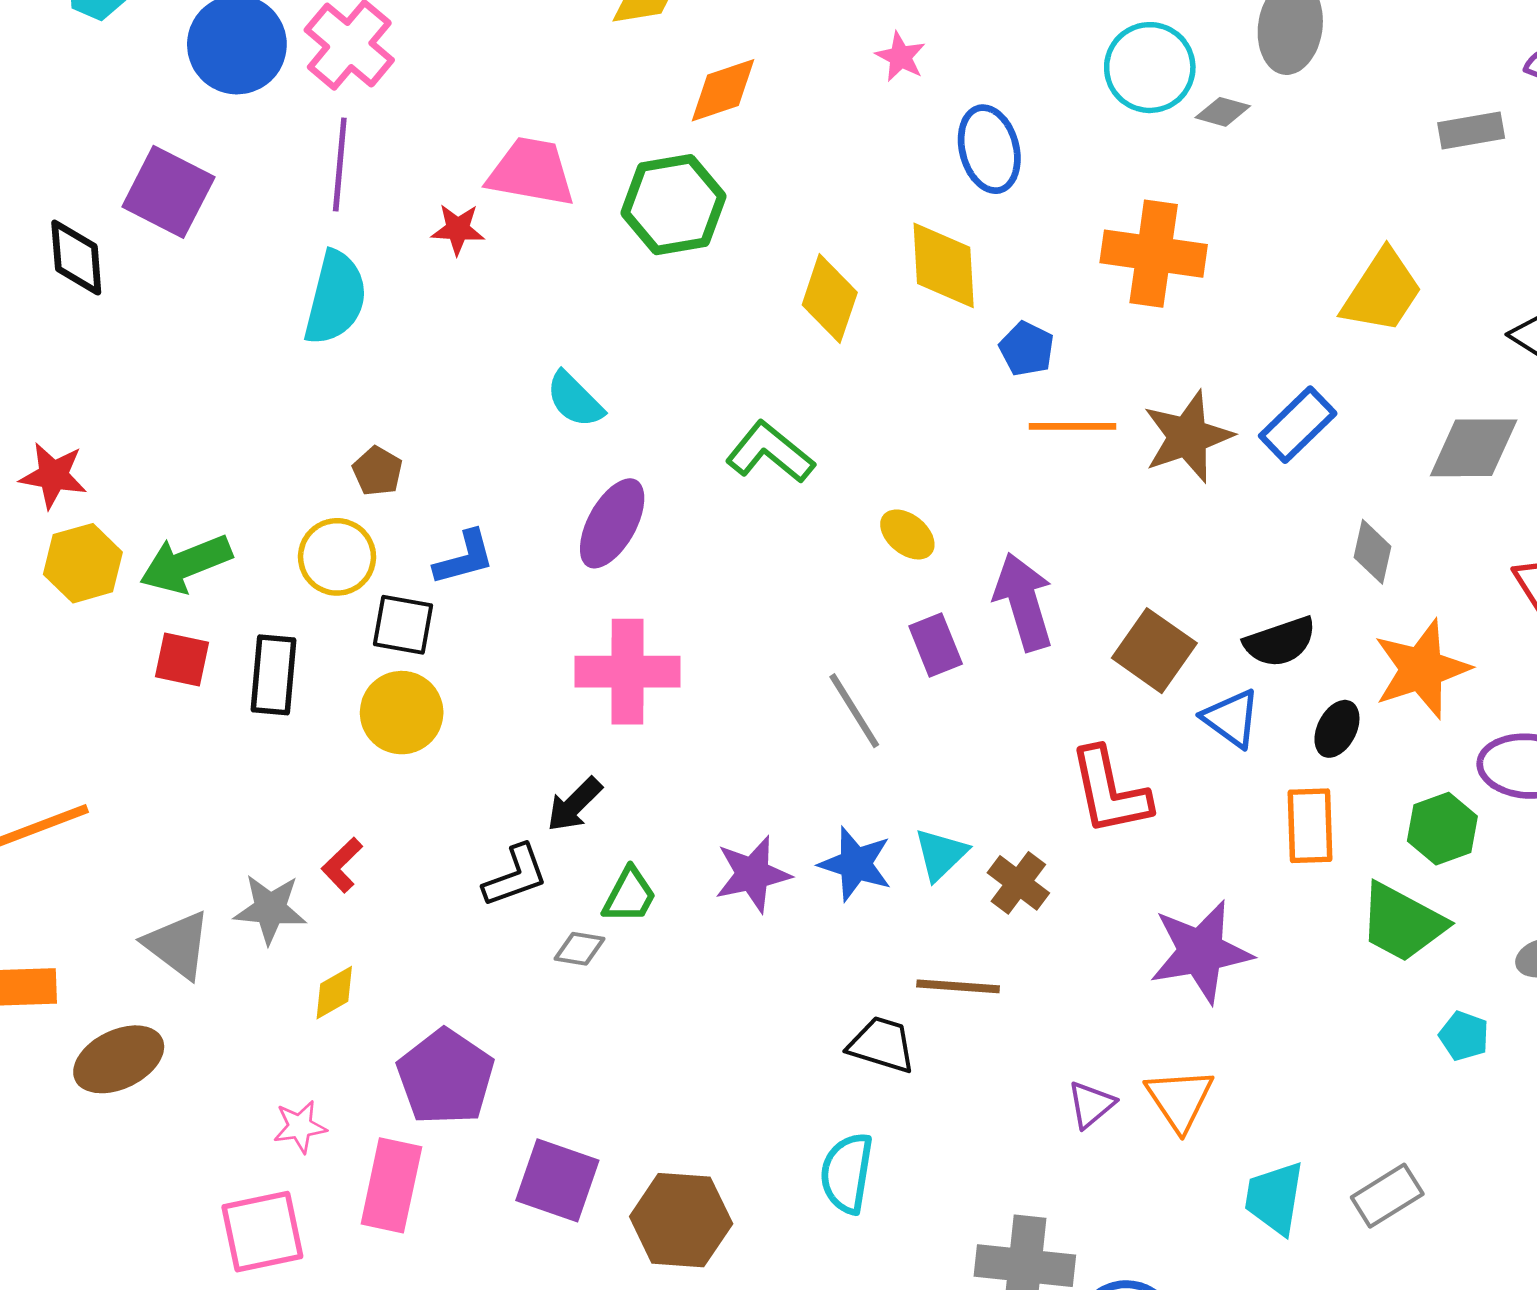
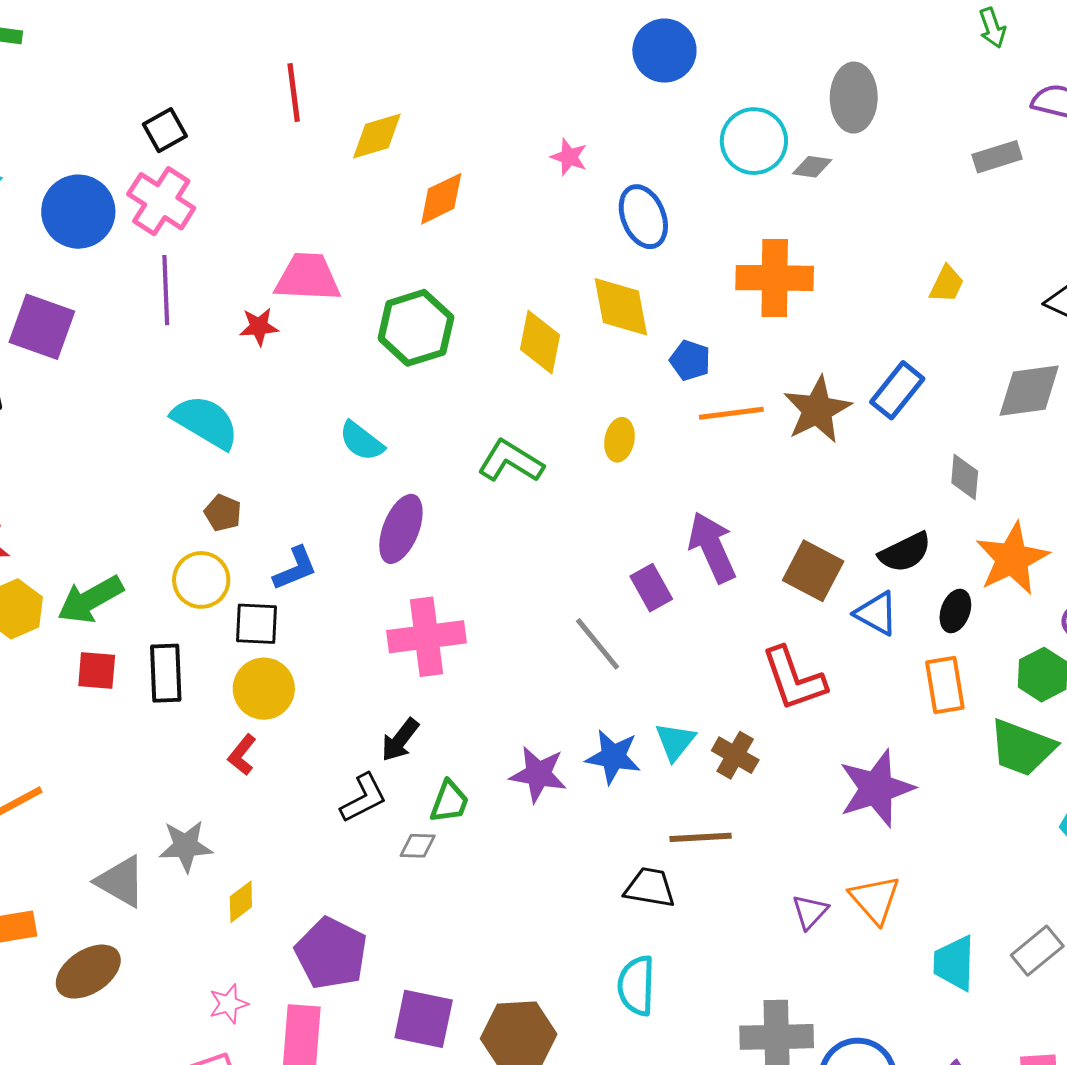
green hexagon: (673, 205) -> (416, 328), moved
yellow trapezoid: (1382, 292) -> (947, 284), size x0.6
cyan semicircle: (335, 298) -> (205, 422), moved, turned -66
yellow ellipse: (907, 534) -> (619, 440), moved, turned 69
red L-shape: (342, 865) -> (242, 755), moved
purple star: (753, 874) -> (538, 774), turned 30

